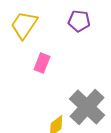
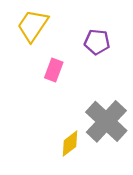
purple pentagon: (79, 21) -> (97, 42), moved

